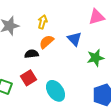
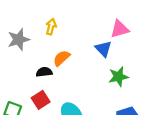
yellow arrow: (43, 22) -> (51, 27), moved
blue triangle: (75, 39) -> (103, 49), moved

